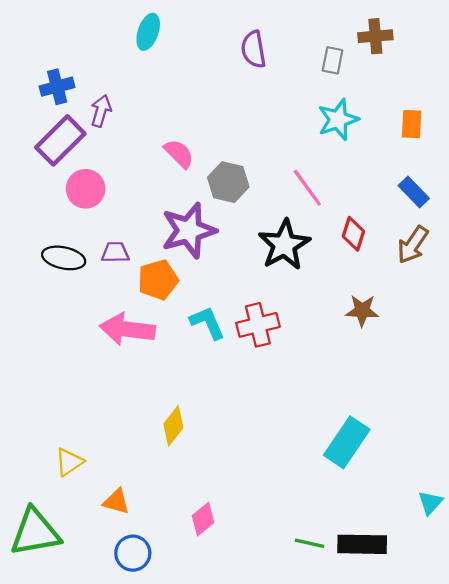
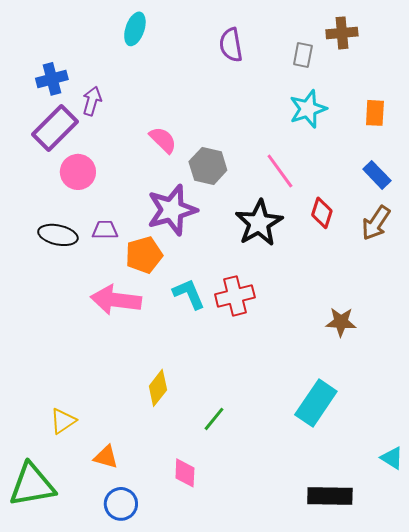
brown star: (362, 311) -> (341, 322), moved
cyan triangle: (430, 503) -> (392, 458), turned -40
pink diamond: (203, 519) -> (185, 473), turned -48
green line: (309, 543) -> (214, 419), moved, turned -64

